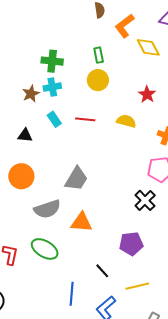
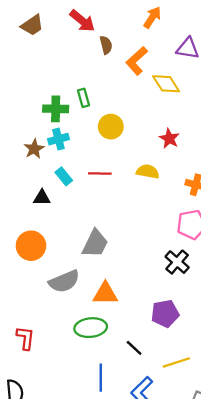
green rectangle: (99, 55) -> (84, 98), moved
black triangle: (25, 135) -> (42, 198), moved
green ellipse: (45, 249) -> (91, 328), moved, turned -32

